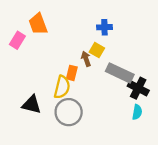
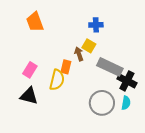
pink rectangle: (17, 40) -> (30, 70), moved
gray circle: (69, 112) -> (102, 103), moved

